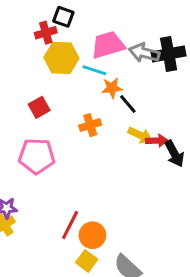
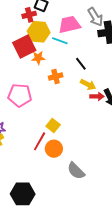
gray arrow: (144, 53) -> (95, 17), moved, turned -138
orange star: (112, 88) -> (38, 58), moved
red square: (39, 107) -> (24, 46), moved, size x1.6
red arrow: (157, 141) -> (97, 96), moved
yellow square: (87, 261) -> (53, 125), moved

